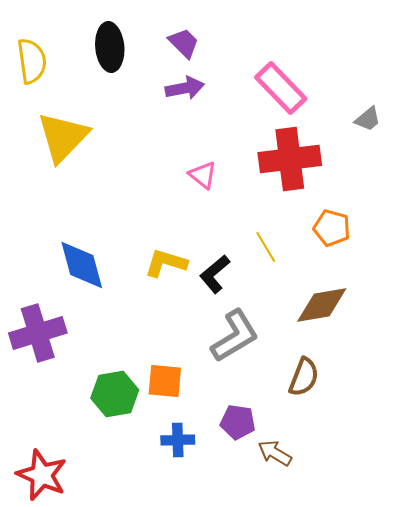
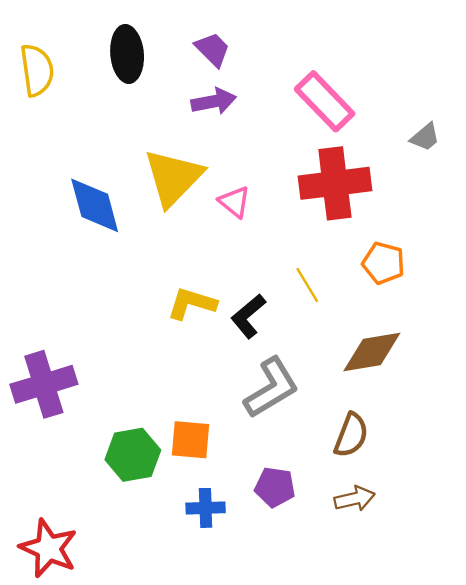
yellow triangle: (63, 137) -> (173, 178), moved
blue diamond: (82, 265) -> (95, 205), moved
brown arrow: (275, 453) -> (355, 499), moved, turned 136

